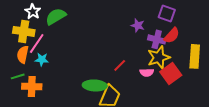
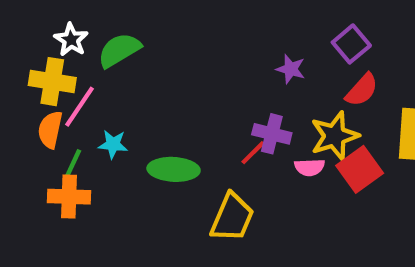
purple square: (167, 13) -> (351, 44), turned 30
purple cross: (157, 39) -> (272, 134), moved
cyan star: (42, 59) -> (113, 144), moved
green line: (18, 76) -> (73, 163), moved, turned -48
green ellipse: (95, 85) -> (174, 169), moved

